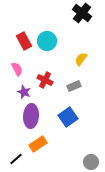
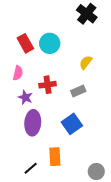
pink semicircle: (17, 69) -> (18, 73), turned 40
red cross: (45, 80) -> (48, 85), turned -35
orange rectangle: (38, 144) -> (55, 157), moved, turned -60
black line: (16, 159) -> (31, 168), moved

